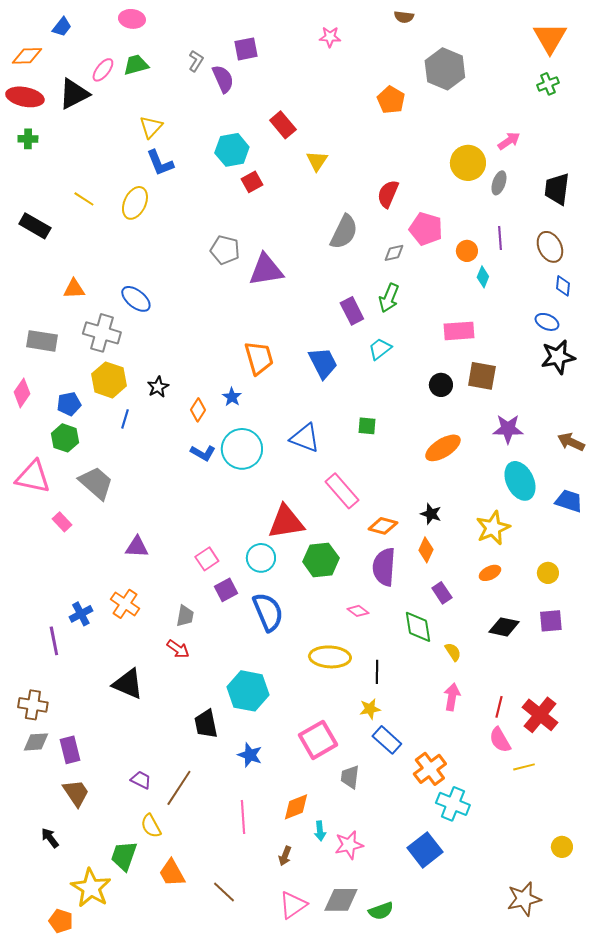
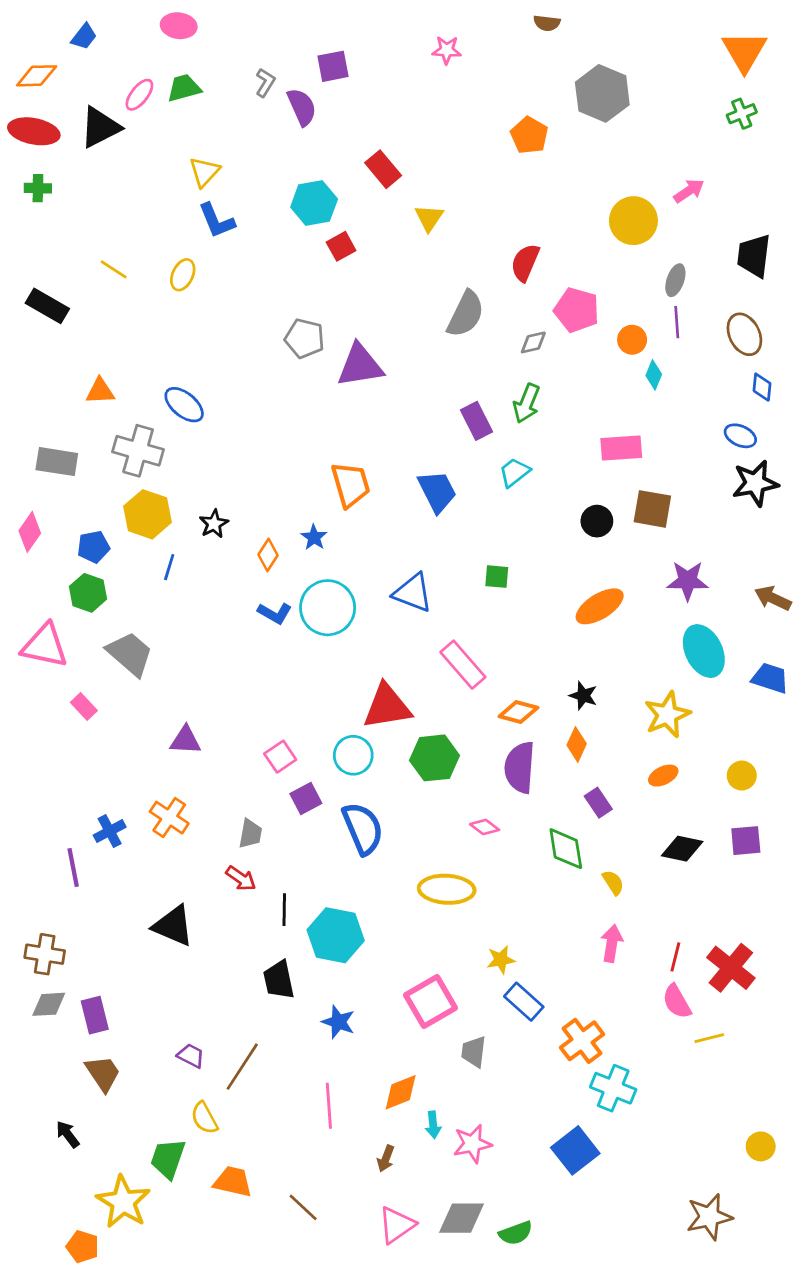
gray ellipse: (499, 183) -> (675, 280), moved
yellow ellipse: (135, 203) -> (183, 275), size x0.7
black line: (377, 672) -> (284, 910), moved
orange trapezoid: (172, 873) -> (233, 1182), turned 132

